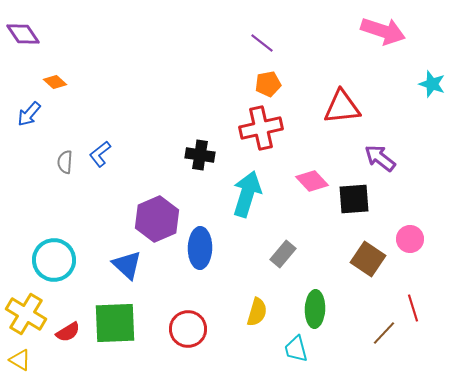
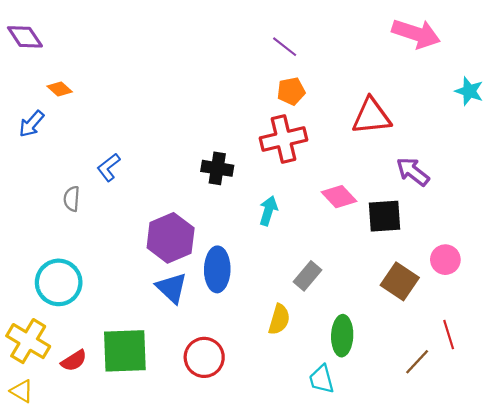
gray semicircle: (65, 162) -> (72, 199), moved
cyan arrow: (247, 194) -> (268, 211), size x0.6
blue triangle: (127, 265) -> (172, 288), moved
yellow semicircle: (257, 312) -> (279, 319), moved

